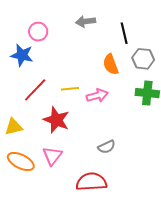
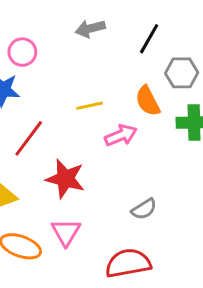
black line: (124, 33) -> (149, 39), turned 50
orange semicircle: (111, 64) -> (148, 101), moved
yellow line: (70, 89) -> (90, 106), moved

